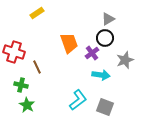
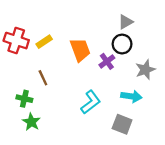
yellow rectangle: (37, 13) -> (44, 42), moved
red cross: (14, 52) -> (16, 41), moved
cyan arrow: (101, 75) -> (131, 96), moved
cyan L-shape: (78, 100) -> (91, 102), moved

